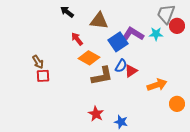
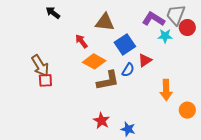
black arrow: (67, 12) -> (53, 13), moved
purple L-shape: (133, 34) -> (153, 19), moved
brown arrow: (38, 62) -> (40, 66), size x1.5
red triangle: (131, 71) -> (145, 60), moved
orange arrow: (157, 85) -> (166, 90), turned 108

